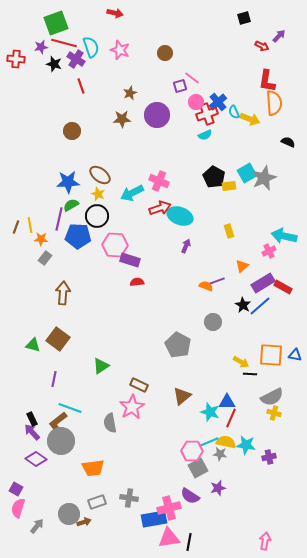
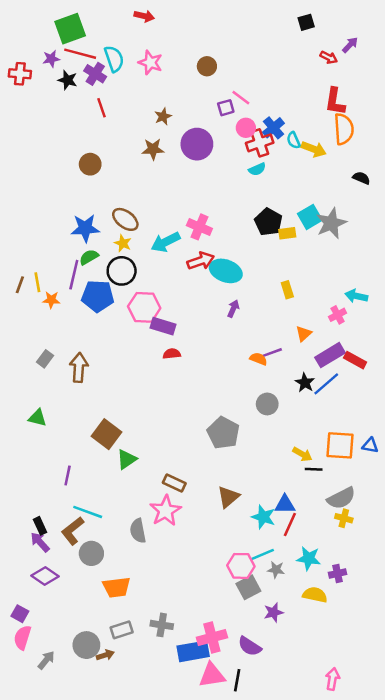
cyan arrow: (284, 236) -> (356, 296), size x0.7
gray rectangle: (45, 258) -> (45, 359), moved
brown square: (58, 339) -> (106, 434), moved
green triangle: (33, 345) -> (37, 418), moved
gray circle: (61, 441) -> (91, 553), moved, size x0.7
yellow semicircle: (226, 442) -> (315, 595), moved
purple semicircle: (190, 496) -> (250, 646), moved

